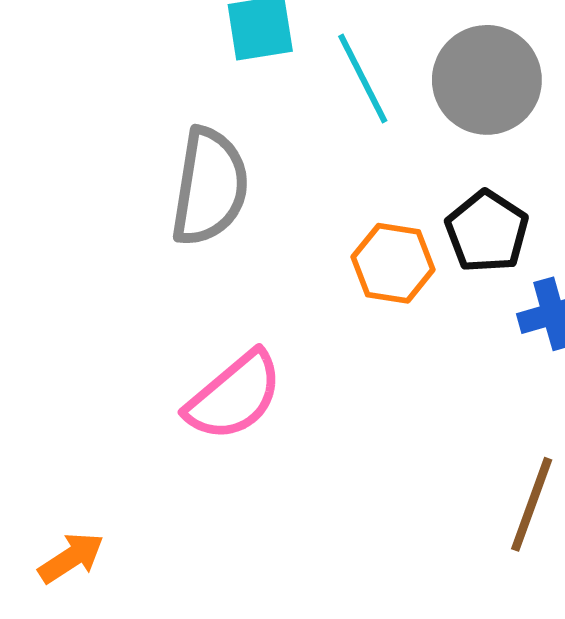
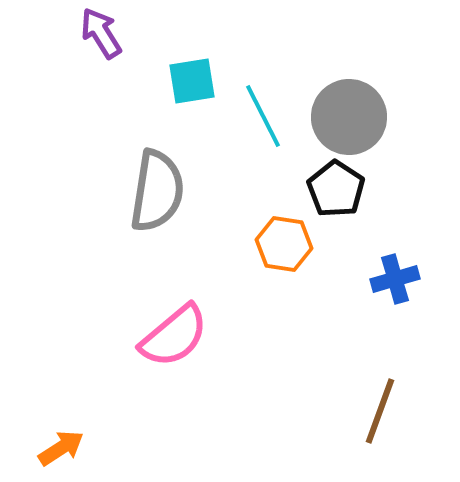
black pentagon: (487, 231) -> (336, 189), moved

